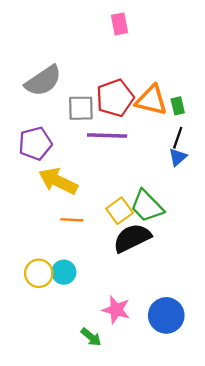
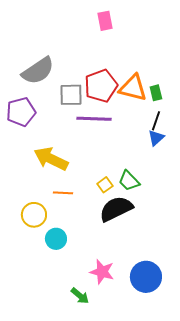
purple pentagon: (35, 143) -> (21, 112), moved
green trapezoid: (147, 206) -> (129, 181), size x0.7
yellow square: (120, 211) -> (105, 185), size x0.7
yellow circle: (39, 273) -> (34, 215), moved

